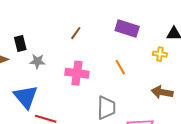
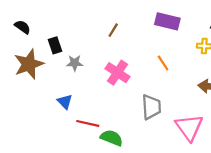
pink cross: (77, 73) -> (117, 73), turned 30
blue triangle: (26, 97) -> (65, 102), size x0.6

